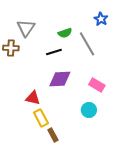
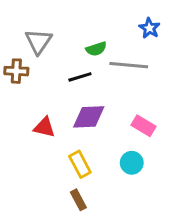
gray line: (87, 44) -> (129, 65), turned -55
red triangle: (33, 98) -> (44, 127), moved
yellow rectangle: (41, 118) -> (80, 164), moved

